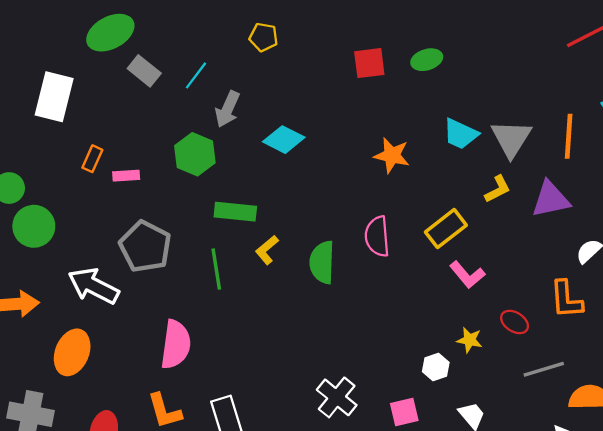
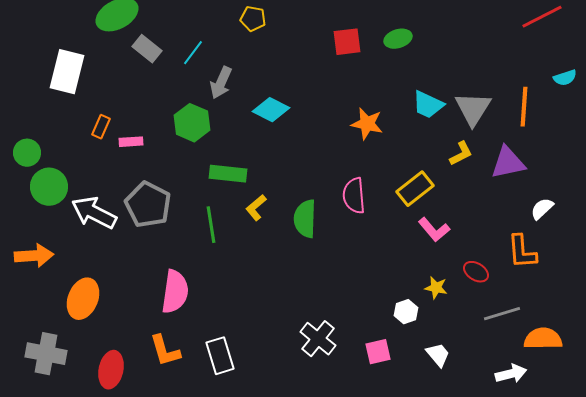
white arrow: (93, 286) -> (94, 213), moved

